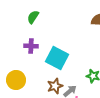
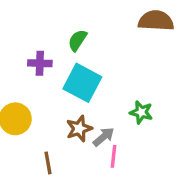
green semicircle: (33, 17) -> (77, 40), moved

